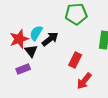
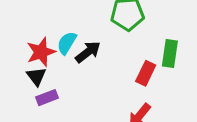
black triangle: (31, 51) -> (36, 76), moved
red rectangle: (75, 60) -> (146, 73), moved

